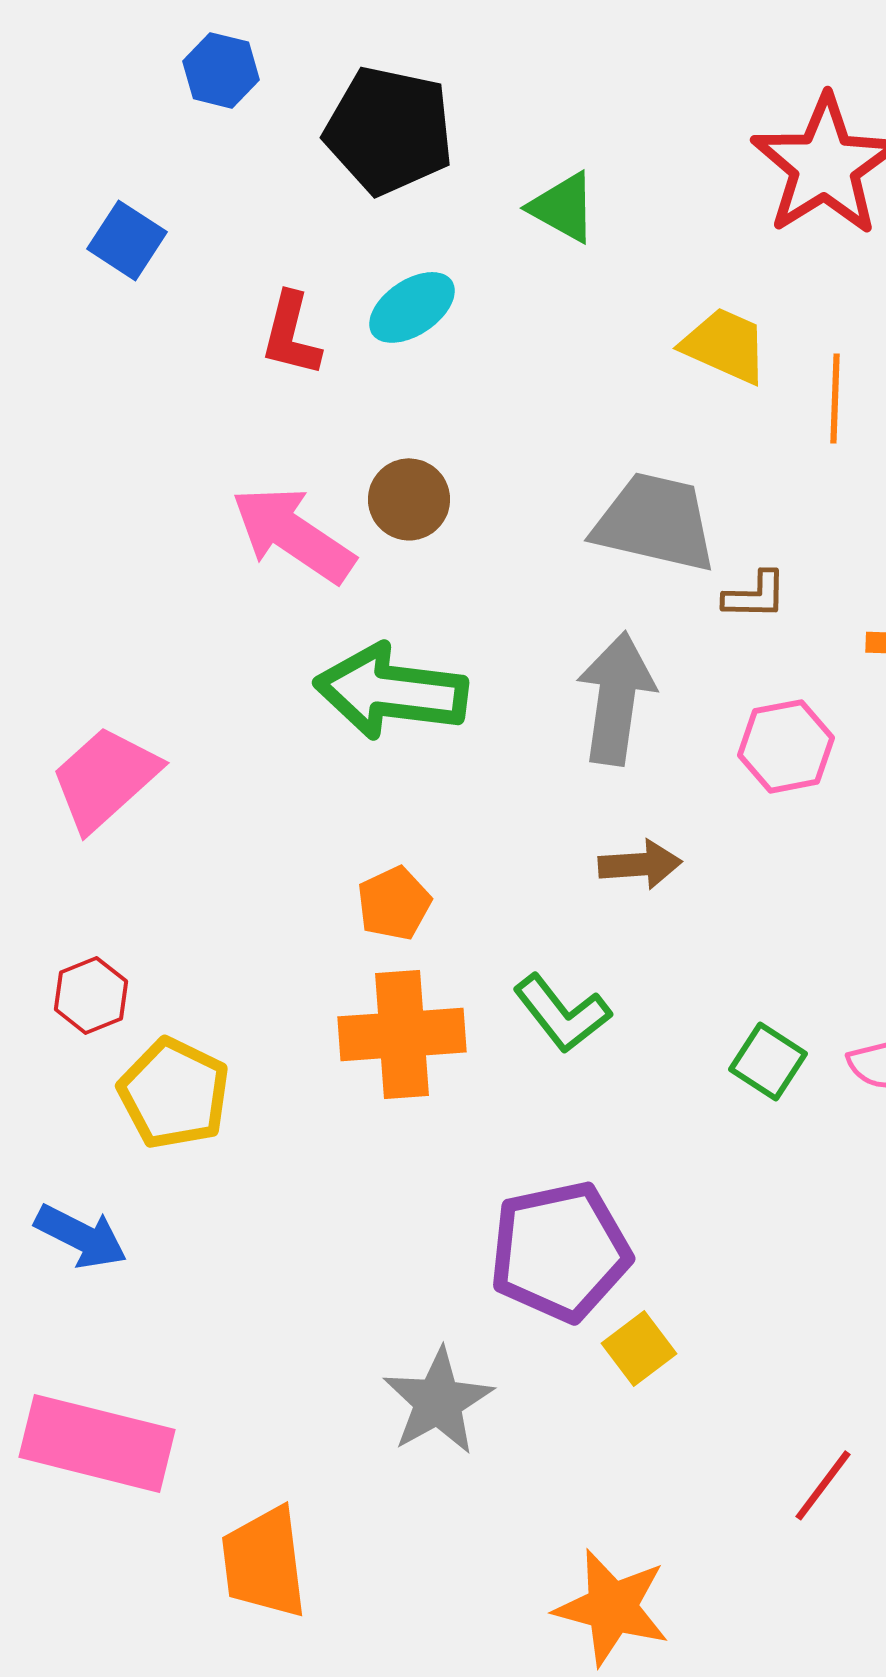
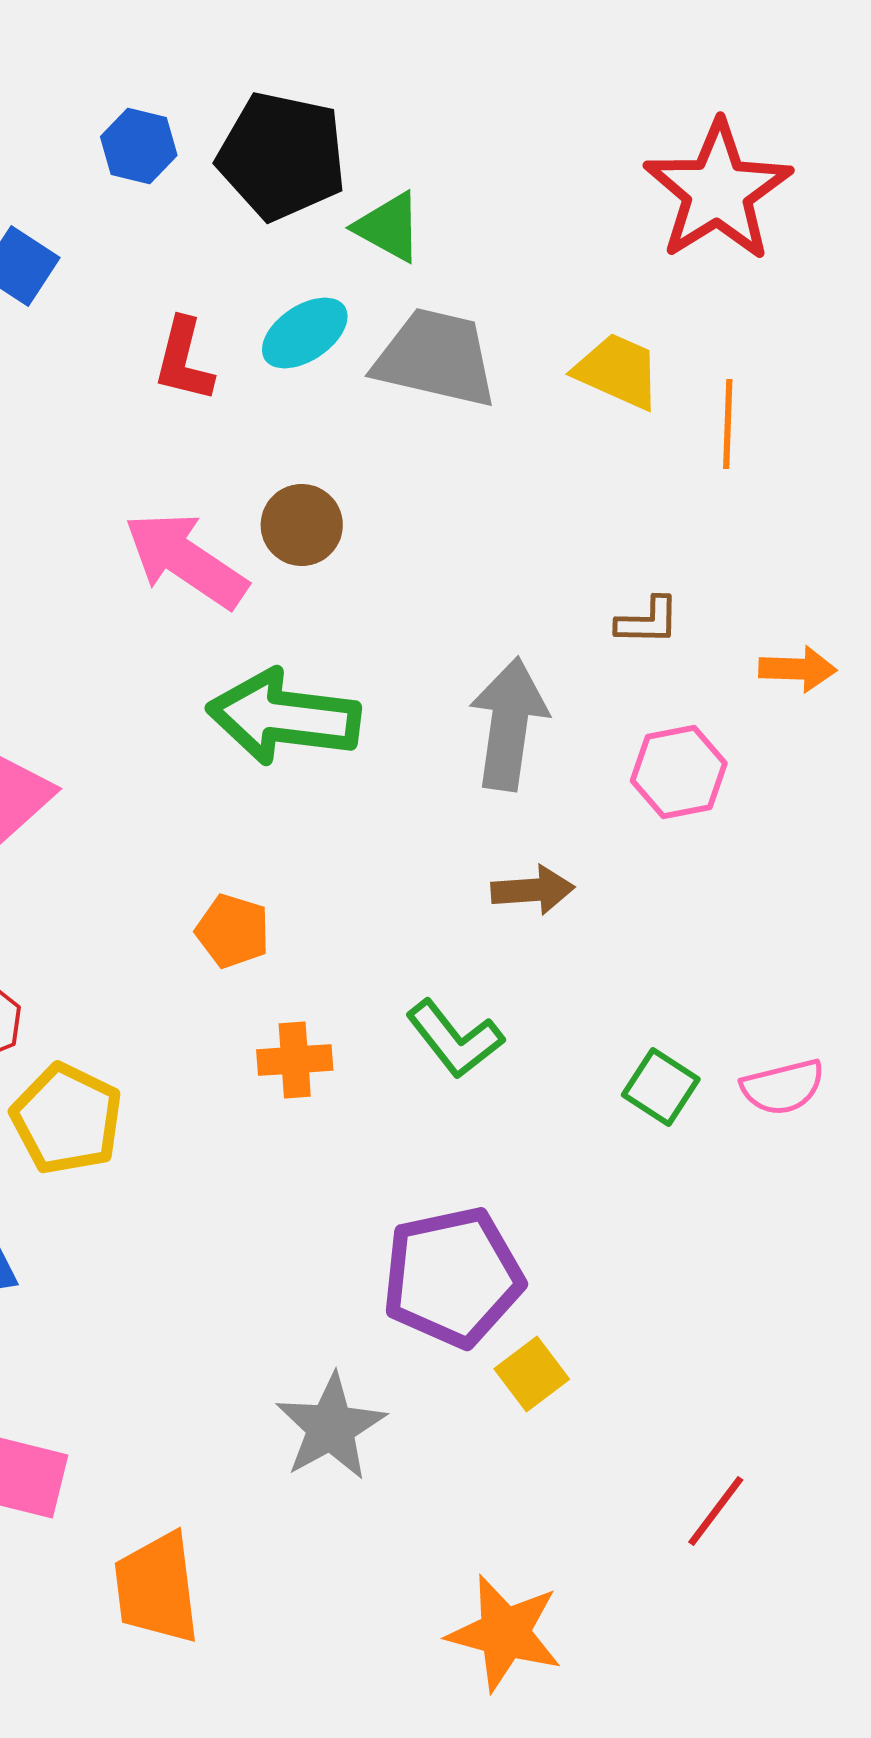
blue hexagon: (221, 70) -> (139, 146), moved
green triangle: (563, 207) -> (389, 227), moved
gray trapezoid: (655, 522) -> (436, 358), moved
orange pentagon: (394, 903) -> (233, 931), moved, turned -30
orange cross: (402, 1034) -> (295, 1060), size x0.6

